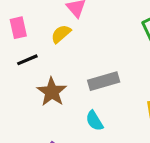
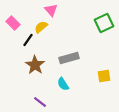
pink rectangle: (18, 28) -> (13, 23), turned -32
black line: (27, 60) -> (28, 40), moved, turned -32

